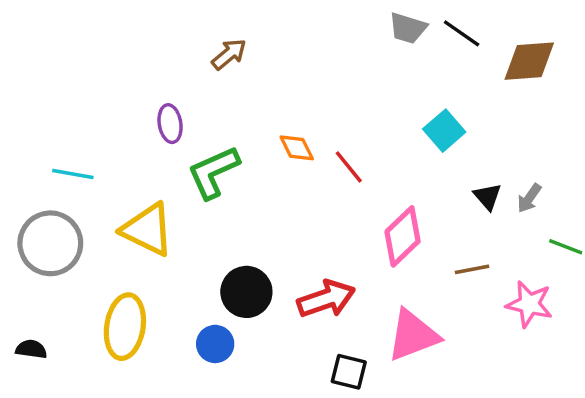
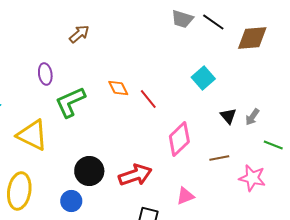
pink triangle: (413, 335) -> (185, 196), size x0.6

